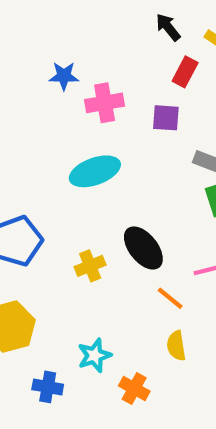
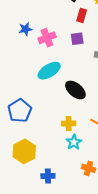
black ellipse: (143, 248) -> (75, 90), moved
yellow cross: (90, 266) -> (69, 123), moved, turned 32
cyan star: (94, 355) -> (74, 142), moved

